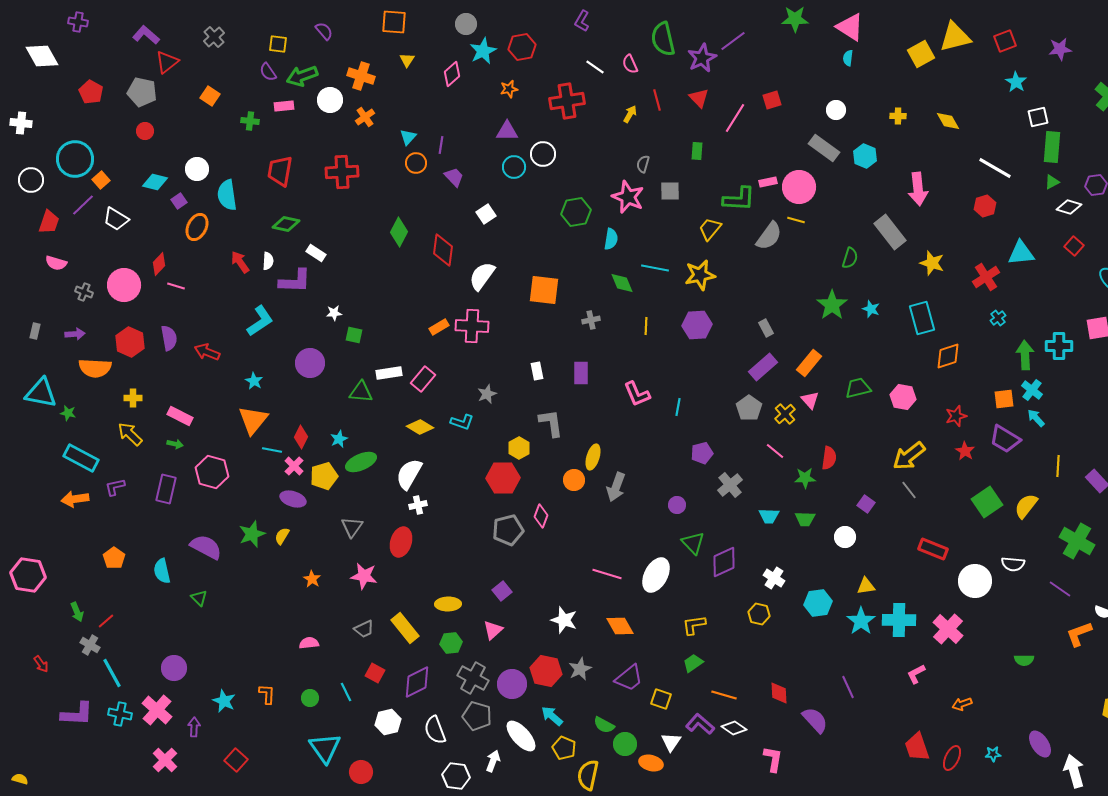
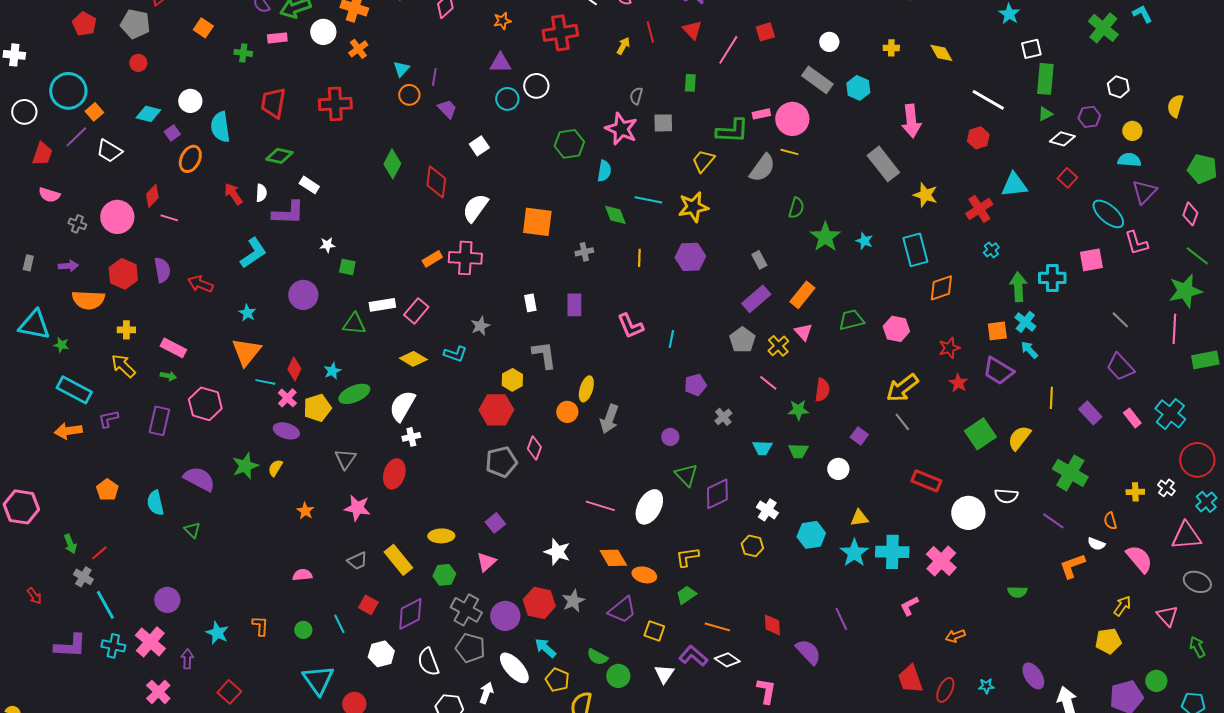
green semicircle: (850, 258) -> (796, 208), moved
gray cross: (730, 485) -> (723, 417), size x0.7
orange ellipse: (651, 763) -> (644, 575), moved

